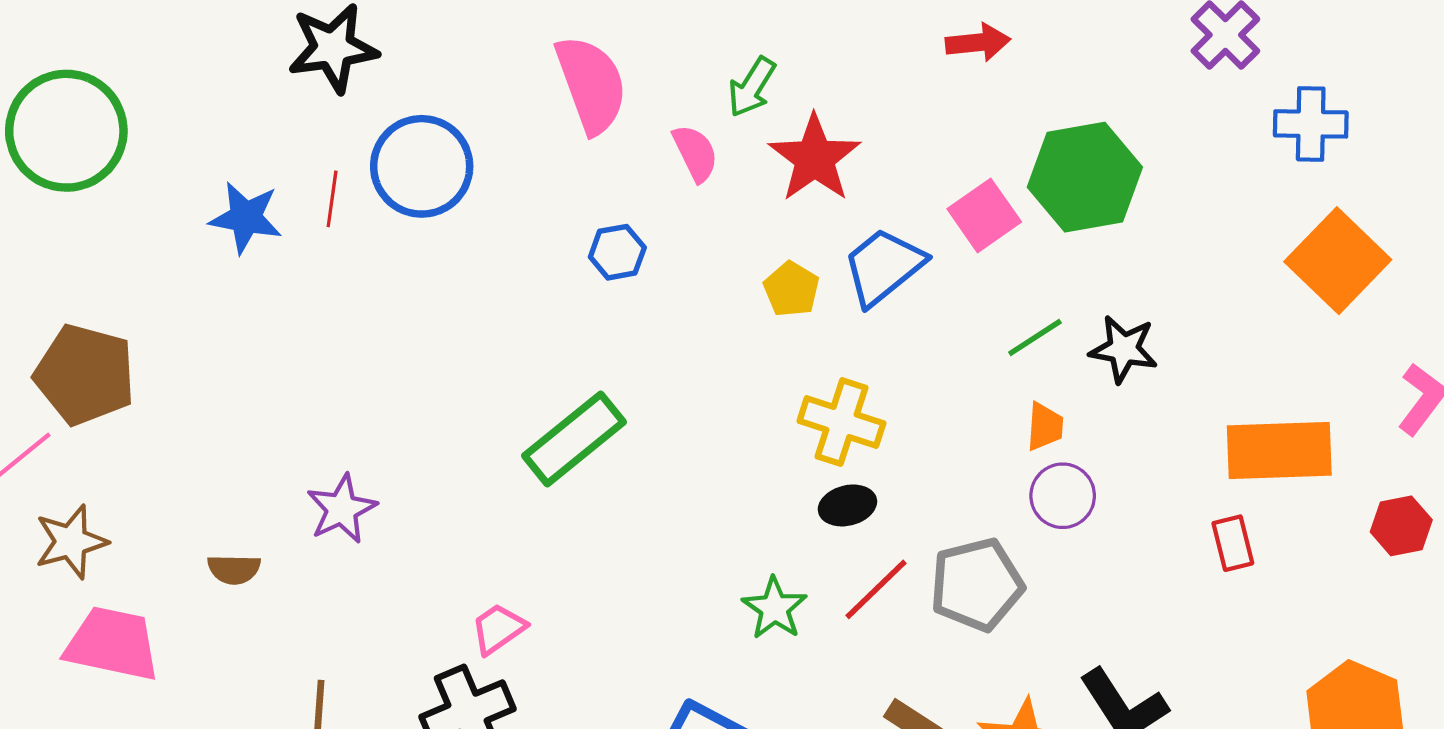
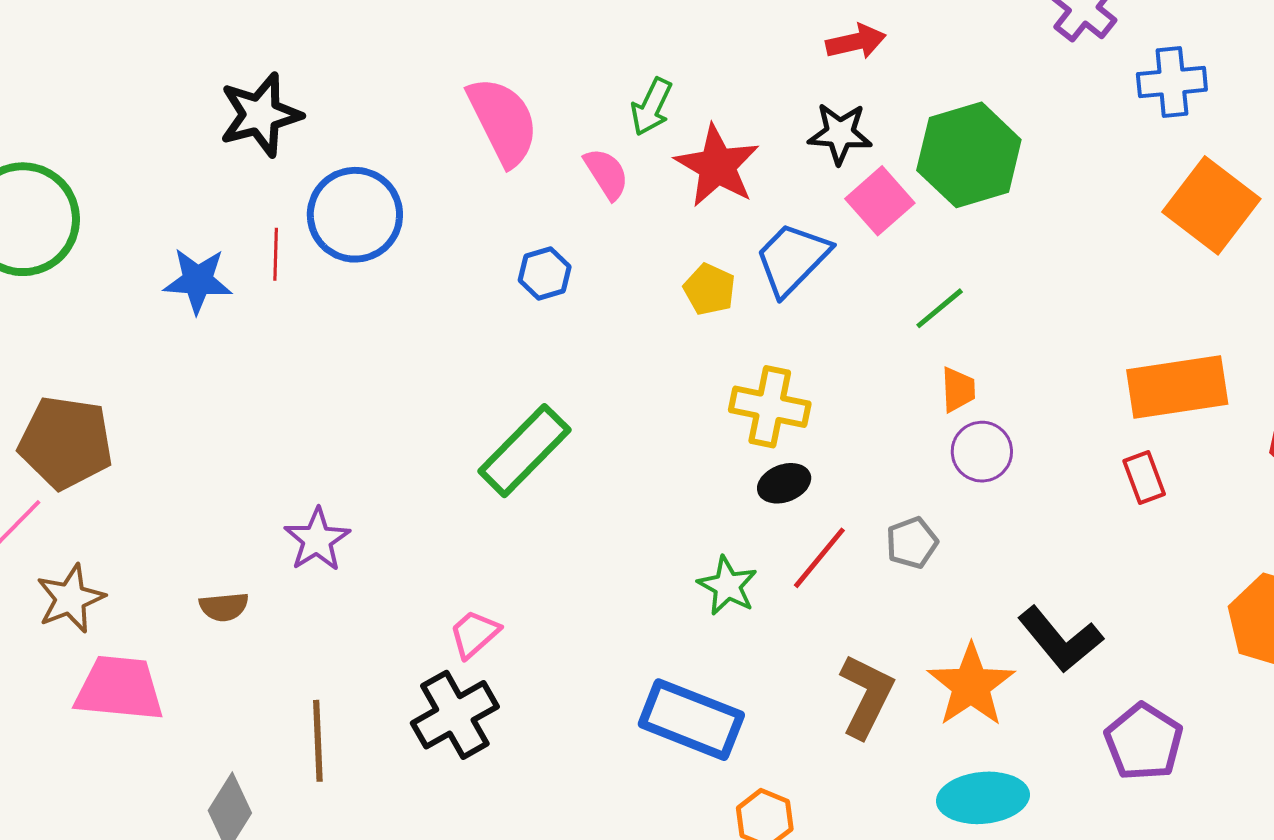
black star: (1124, 349) -> (840, 133), moved
gray pentagon: (977, 585) -> (912, 543), size x0.6

